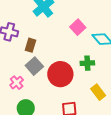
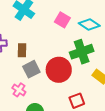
green cross: (87, 63) -> (82, 52), size x1.6
gray square: (34, 66) -> (31, 69), turned 30

